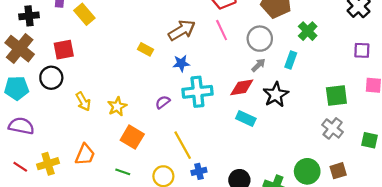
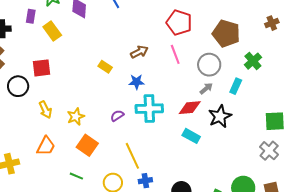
brown arrow: (182, 30) -> (139, 52), size x0.7
red square: (64, 50) -> (41, 68), moved
orange trapezoid: (85, 155) -> (46, 146), moved

